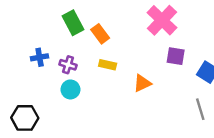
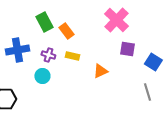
blue cross: (40, 57) -> (17, 50), size x1.6
purple cross: (68, 65) -> (48, 55), moved

